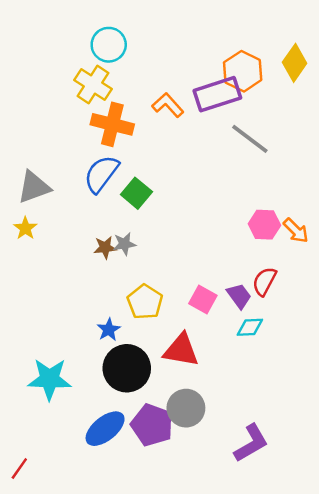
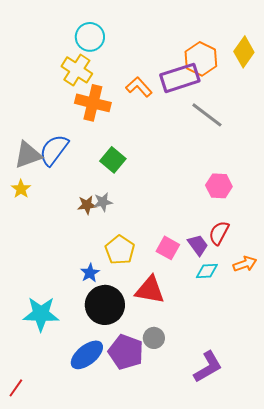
blue semicircle: (101, 174) -> (54, 150), moved
orange arrow: (296, 231) -> (245, 264), moved, turned -65
gray circle: (186, 408) -> (154, 338), size x0.7

